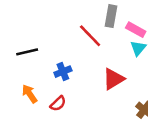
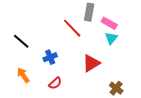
black line: (27, 52) -> (21, 41), turned 54
red semicircle: (58, 104) -> (55, 83), moved

